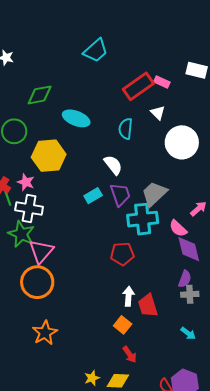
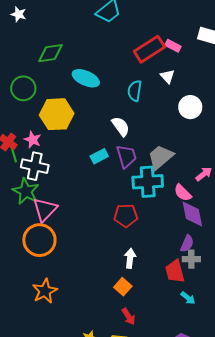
white circle: (182, 142) -> (190, 107), size x0.7
red trapezoid: (148, 306) -> (175, 271), moved

